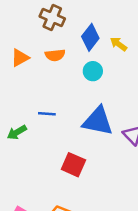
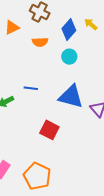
yellow arrow: (119, 44) -> (91, 24), moved
orange triangle: (20, 58) -> (12, 27), moved

